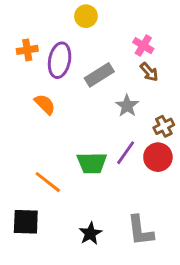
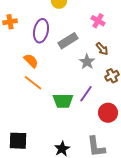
orange cross: (27, 50) -> (10, 22), moved
brown arrow: (149, 72) -> (102, 49), moved
red circle: (158, 157) -> (108, 113), moved
orange line: (48, 182) -> (33, 83), moved

